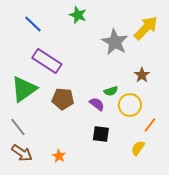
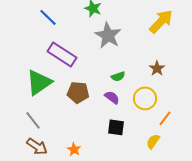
gray star: (115, 42) -> (108, 35), moved
green semicircle: (111, 91) -> (118, 76), moved

